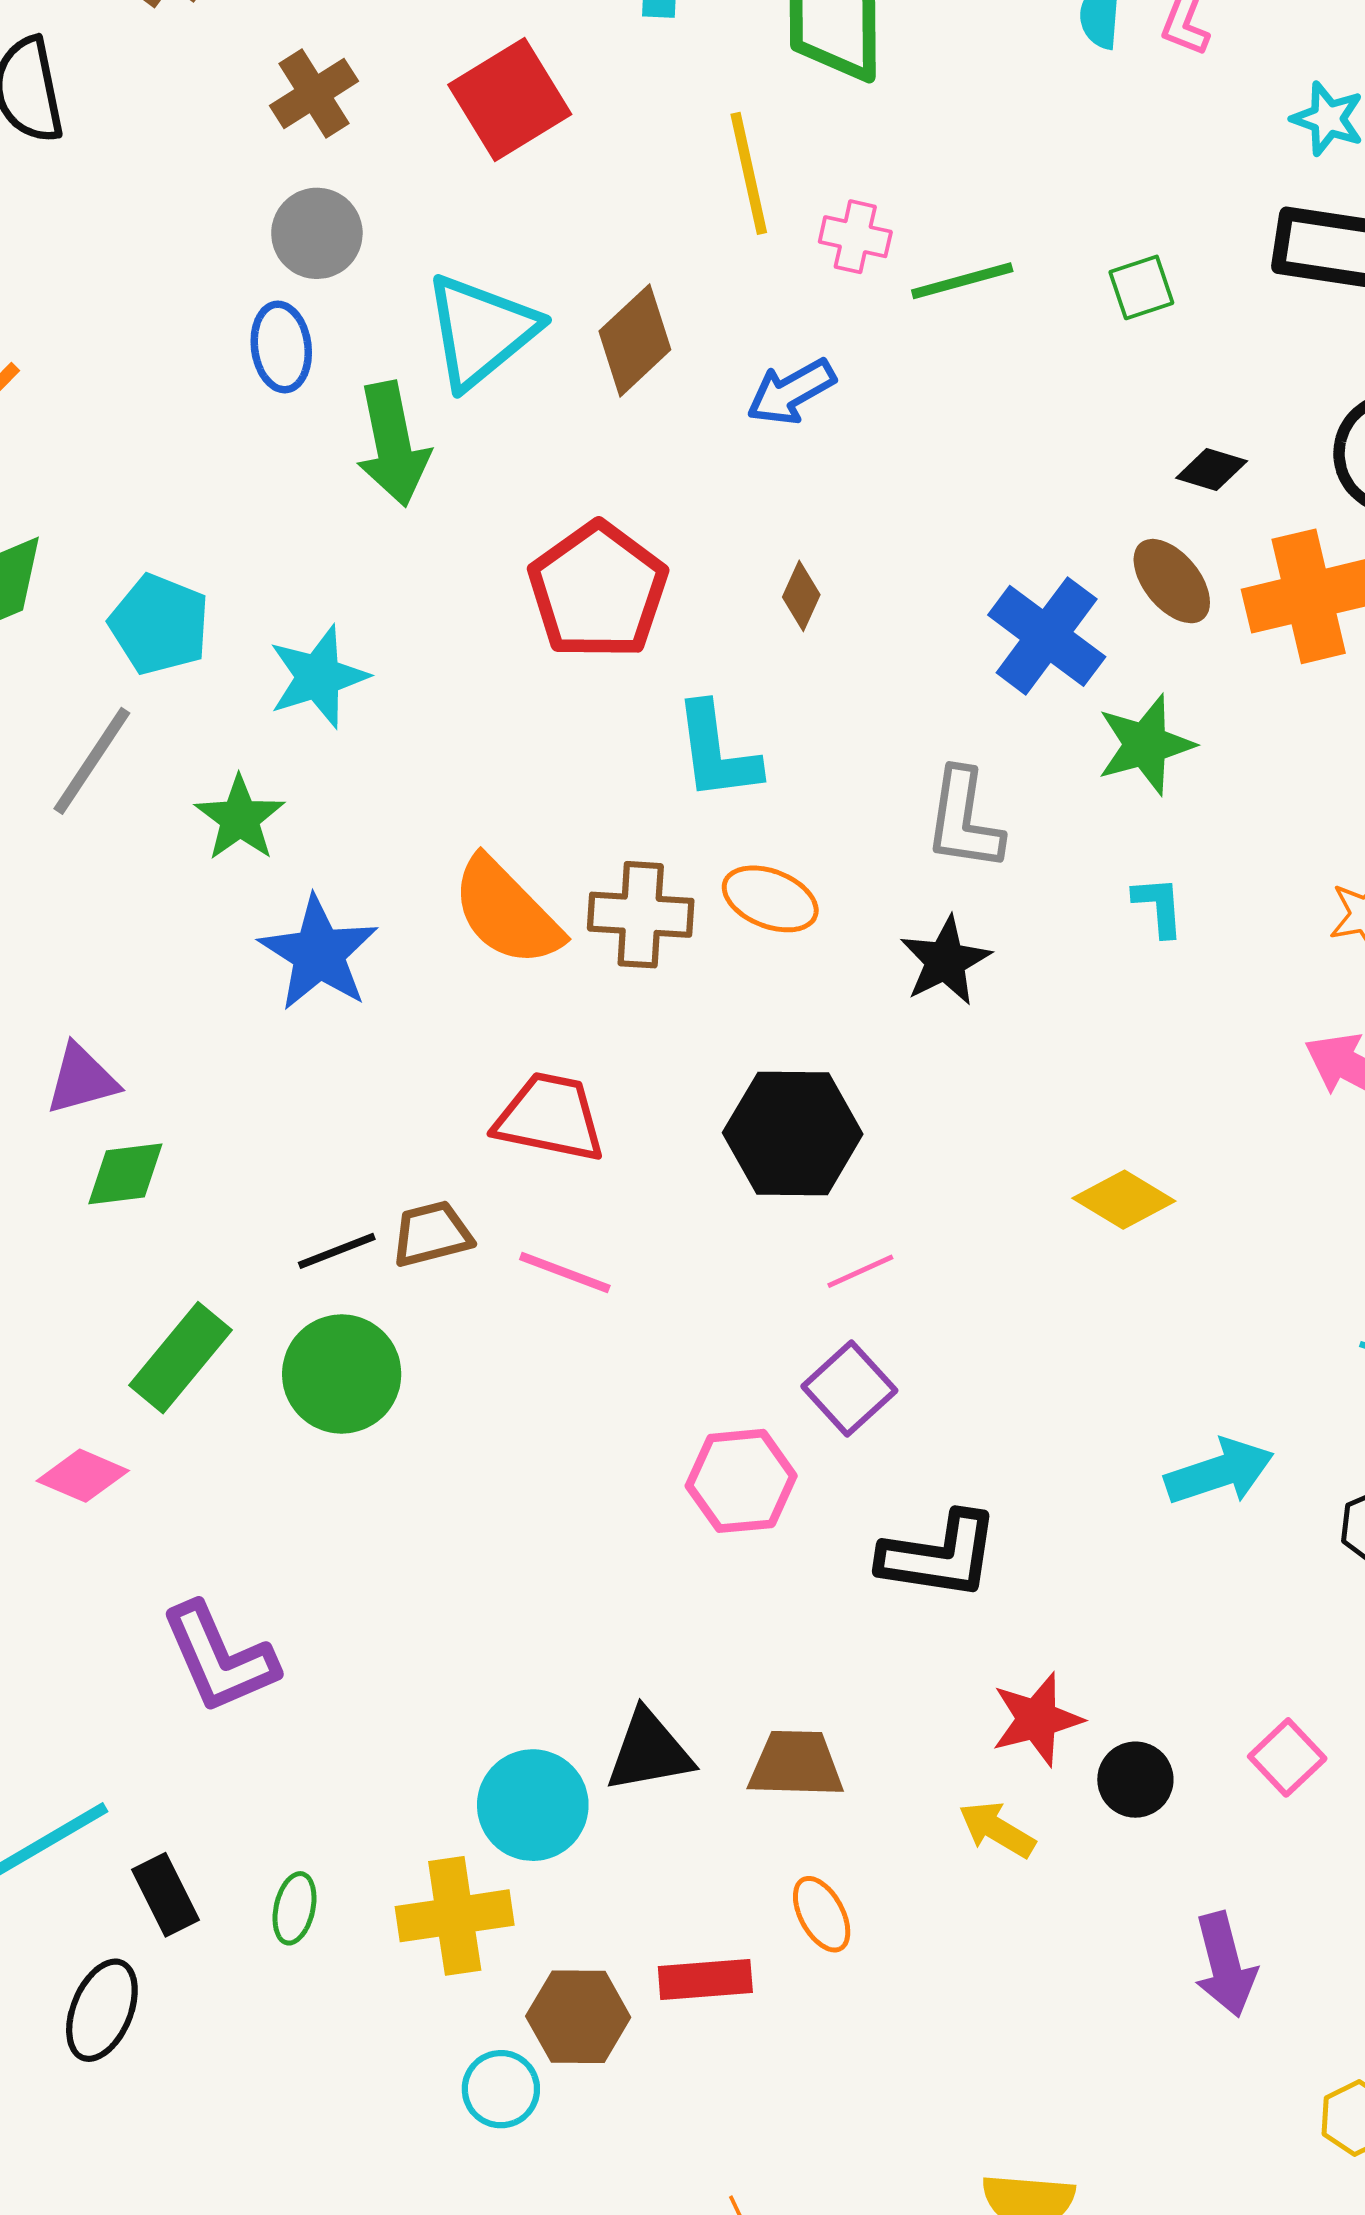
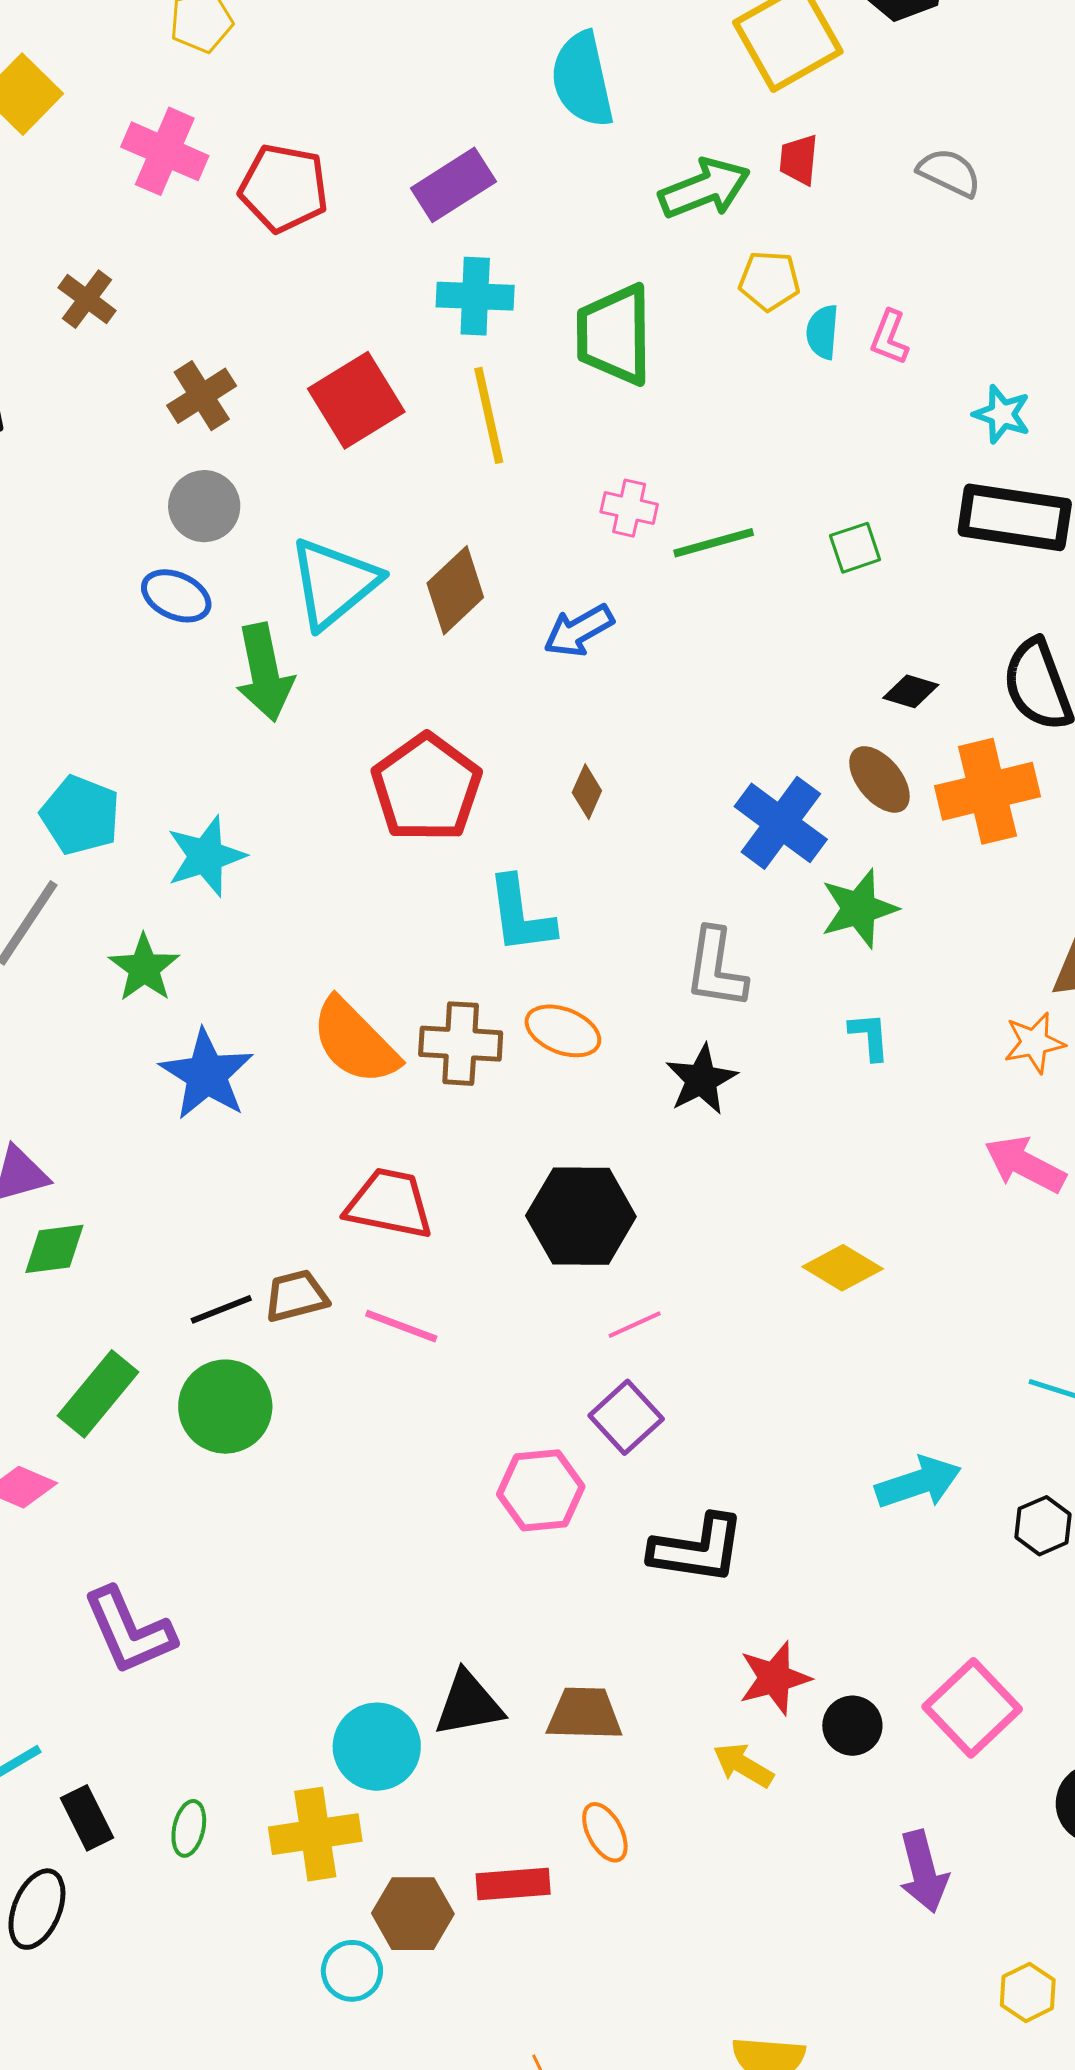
yellow line: (749, 173) -> (489, 415), moved
blue ellipse: (281, 347) -> (176, 596), turned -58
pink square: (1287, 1757) -> (972, 1708), size x1.6

